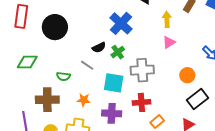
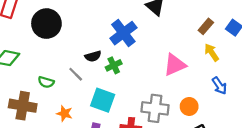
yellow arrow: (167, 19) -> (212, 52), moved, turned -42
pink triangle: (169, 42) -> (175, 65), size x1.5
gray cross: (142, 70) -> (155, 108), moved

